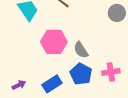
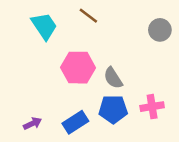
blue pentagon: (81, 74) -> (113, 109), turned -30

